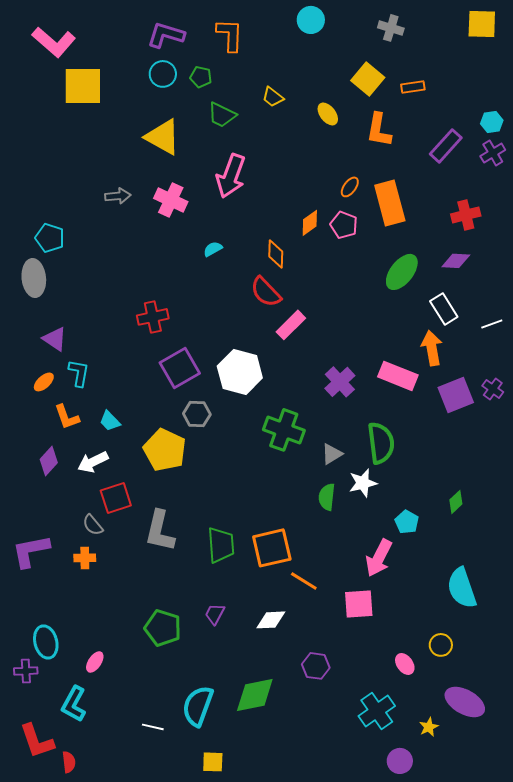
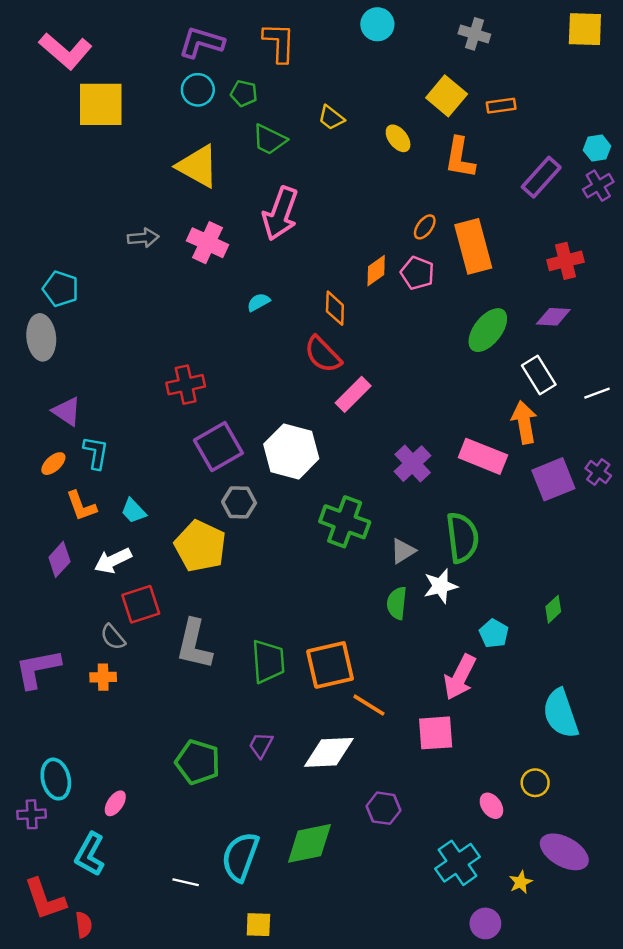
white diamond: (271, 620) -> (329, 752), size x1.4

